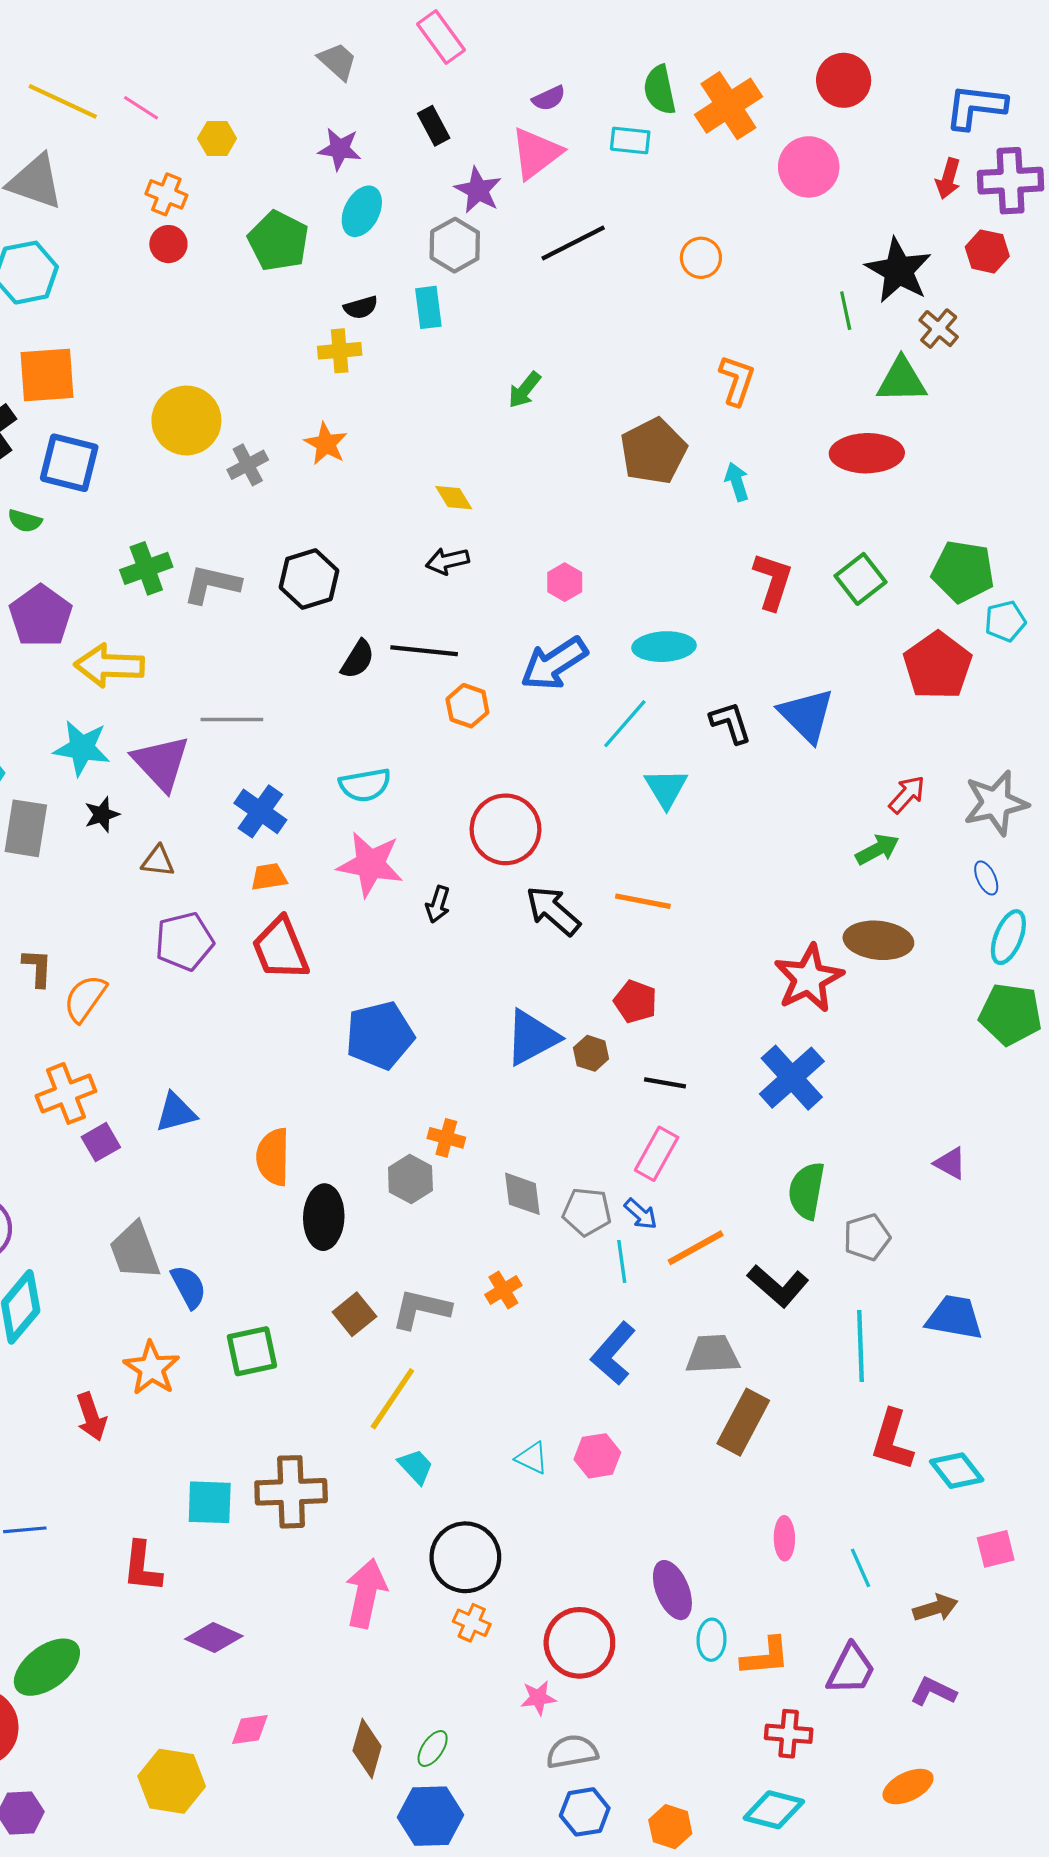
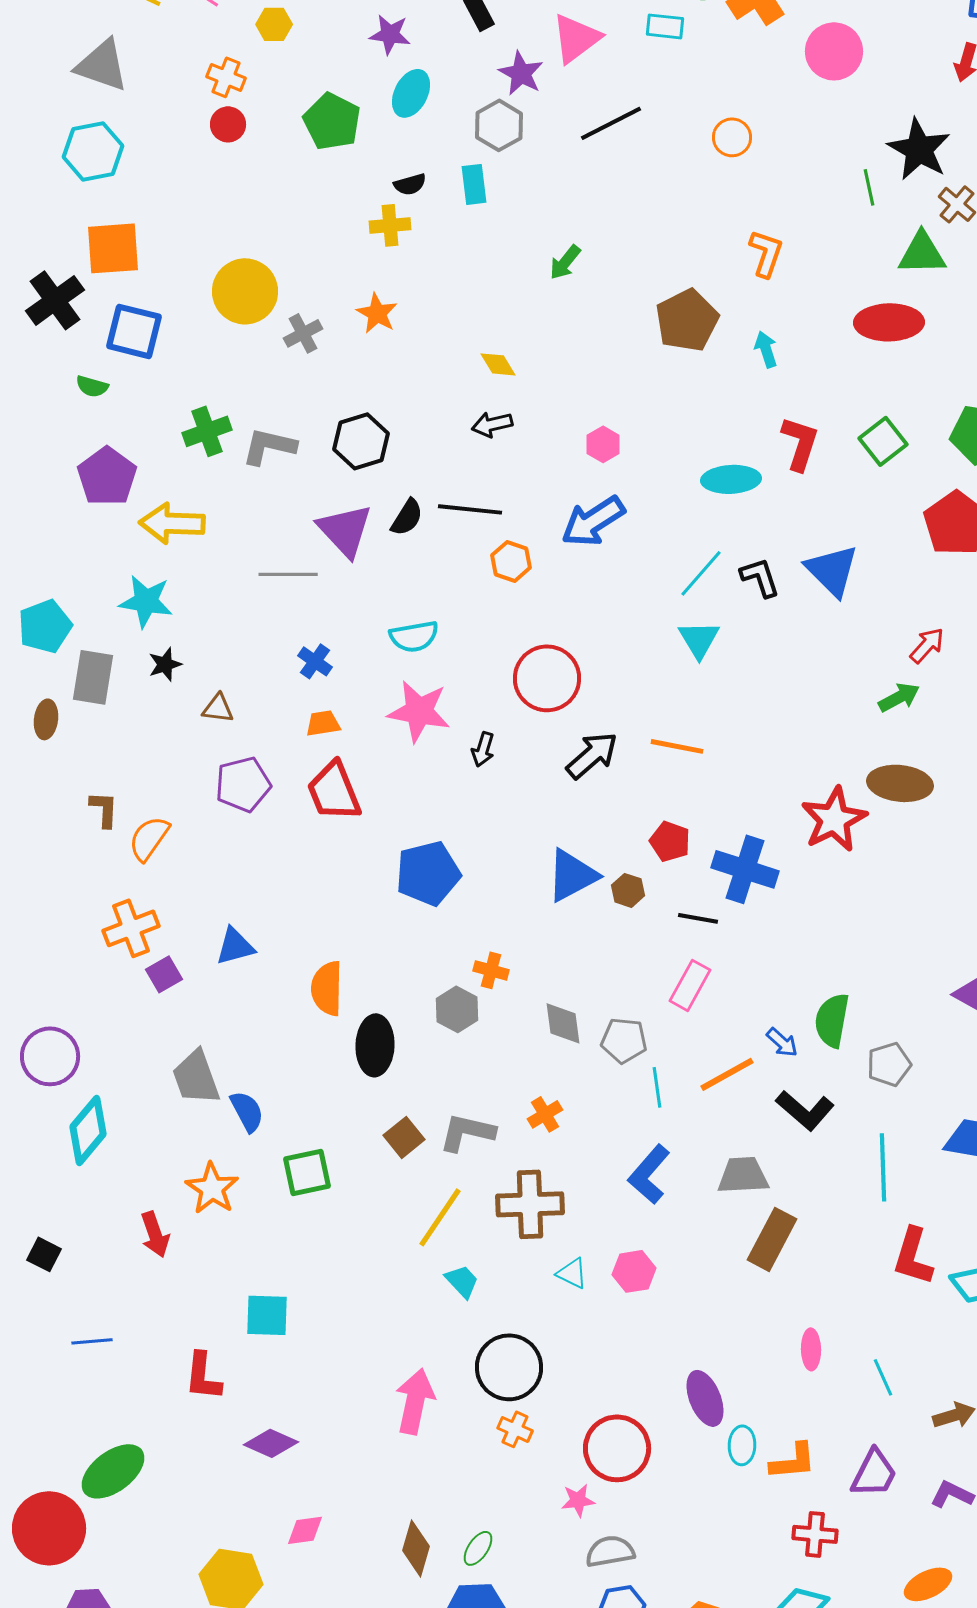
cyan ellipse: (664, 647) -> (731, 479), moved
cyan line: (625, 724) -> (701, 573), moved
purple triangle: (161, 763) -> (345, 530), moved
blue cross: (260, 811) -> (315, 661), size x0.7
black arrow: (553, 911) -> (592, 755), turned 98
blue cross: (792, 1078) -> (745, 869), moved, turned -30
blue arrow: (641, 1214) -> (782, 1042), moved
brown cross: (291, 1492) -> (530, 1204), moved

